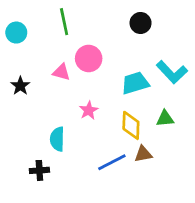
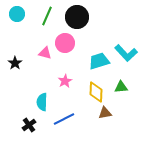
green line: (64, 22) -> (47, 16), turned 36
black circle: (141, 23) -> (77, 17), moved, size x1.5
cyan circle: (16, 33) -> (17, 14), moved
blue line: (112, 162) -> (64, 119), moved
black cross: (39, 170) -> (29, 125), turned -32

